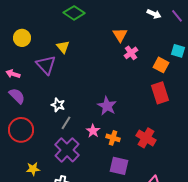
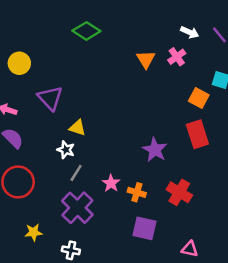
yellow triangle: (63, 47) -> (77, 128), moved, turned -32
pink cross: (131, 53) -> (177, 57), moved
purple star: (107, 106) -> (155, 150), moved

